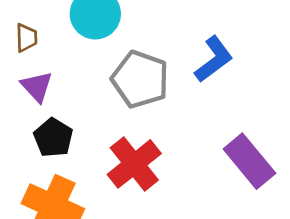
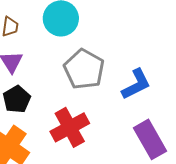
blue L-shape: (214, 59) -> (136, 84), moved

